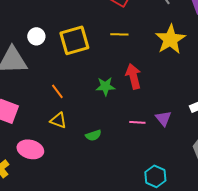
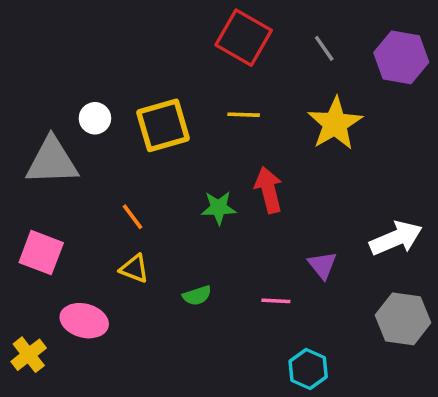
pink line: (137, 122) -> (276, 301), moved

